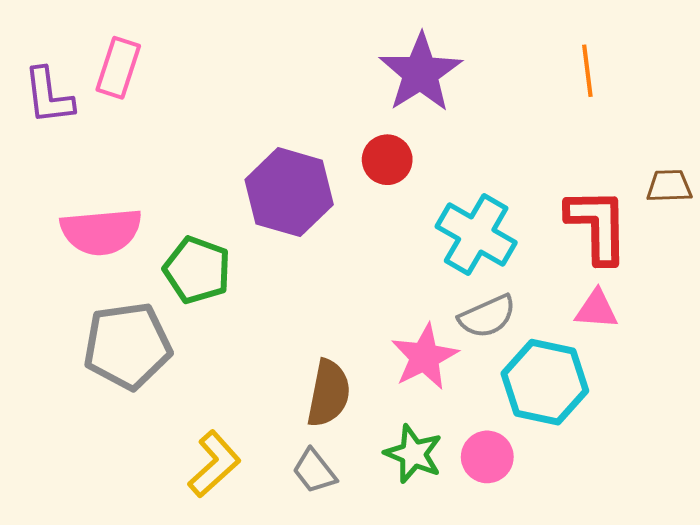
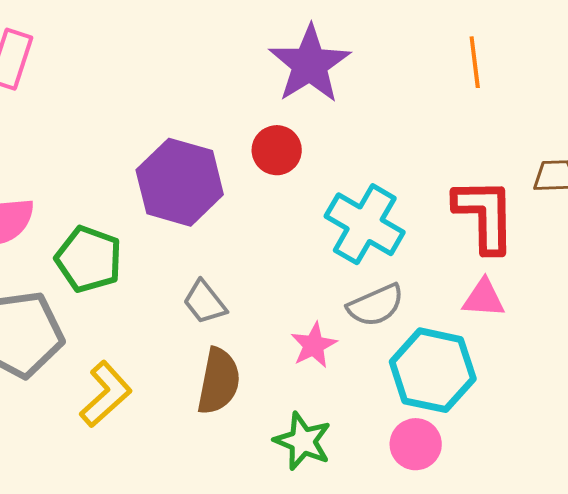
pink star: (425, 357) -> (314, 345), size x0.7
pink circle: (487, 457) -> (416, 444), moved
yellow L-shape: (214, 464) -> (106, 394), moved
gray trapezoid: (314, 471) -> (205, 302), moved

